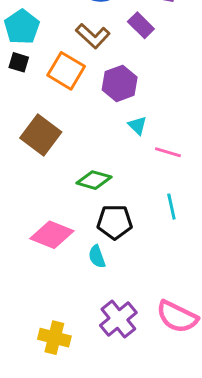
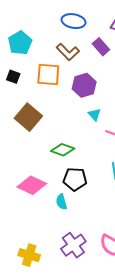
black square: (19, 62) -> (13, 77), moved
orange square: (66, 71) -> (48, 75), turned -30

